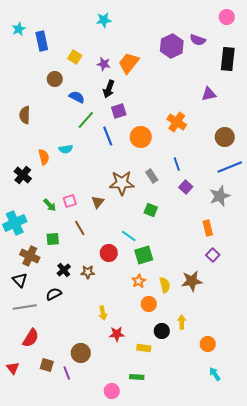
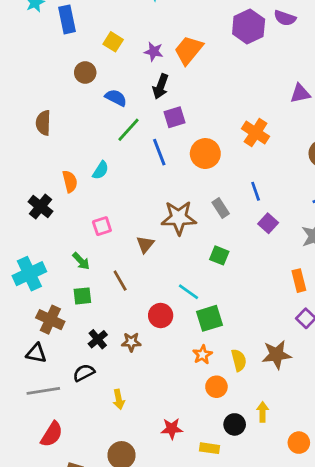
cyan semicircle: (66, 149) -> (101, 170), turned -48
pink square: (70, 201) -> (102, 226), moved
green arrow: (50, 205) -> (81, 261), moved
black triangle: (20, 280) -> (36, 353), turned -35
yellow arrow: (103, 313) -> (119, 399), moved

